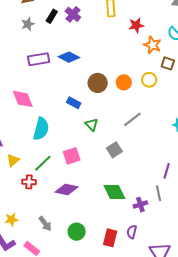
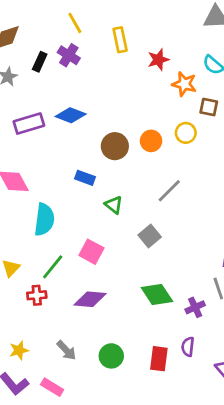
pink square: (72, 156) -> (91, 252), turned -36

